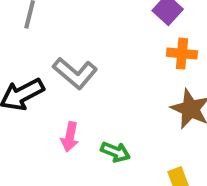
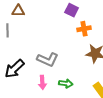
gray L-shape: (75, 73) -> (48, 60), moved

